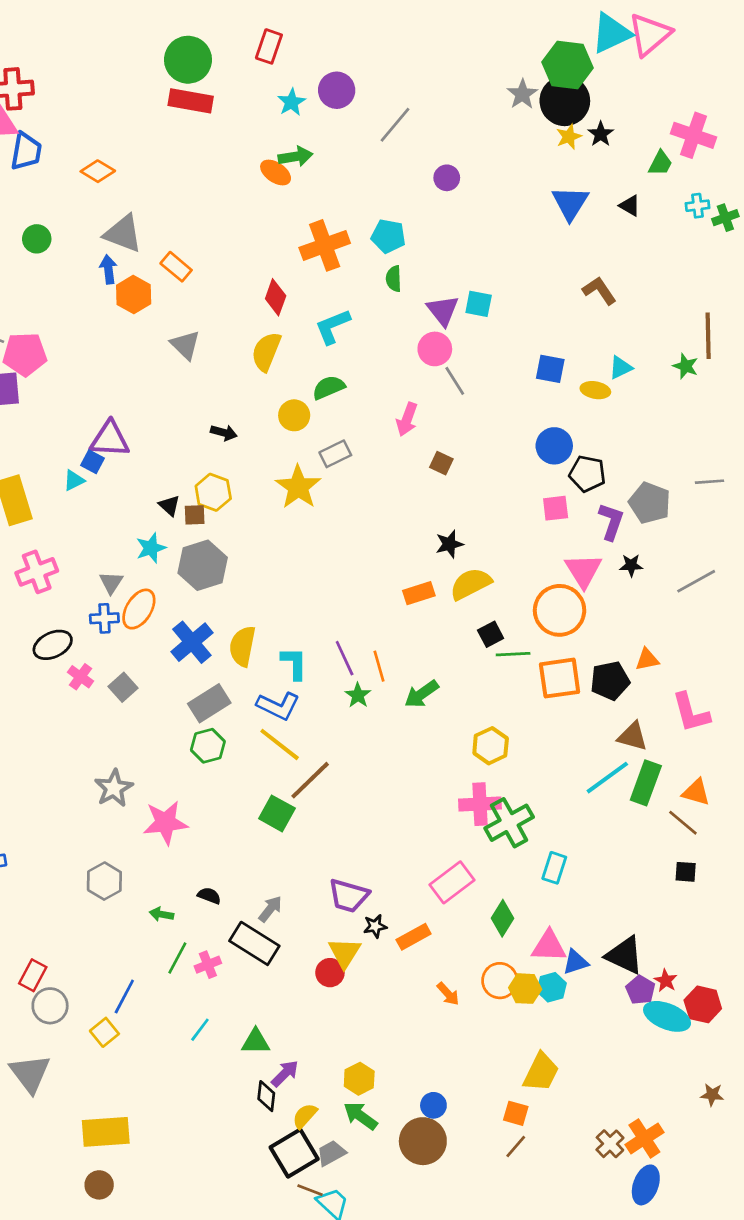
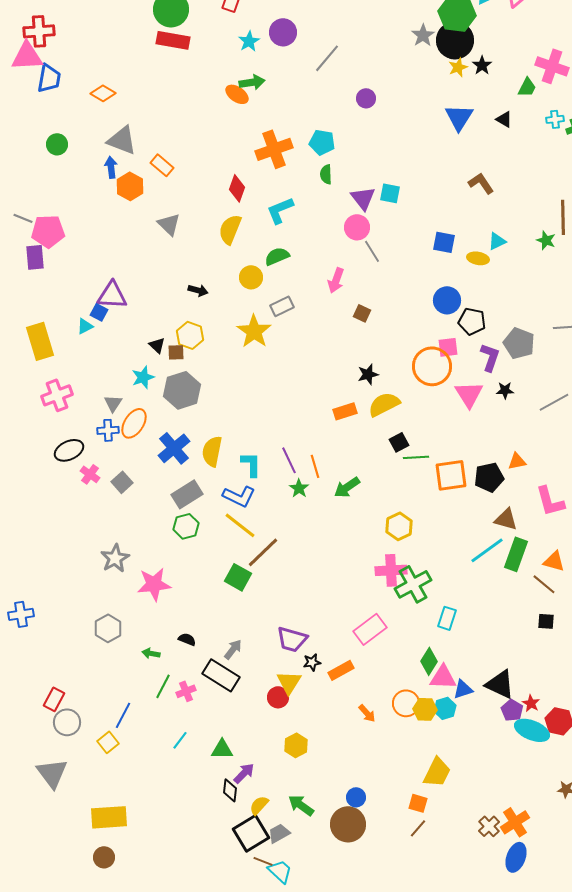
orange circle: (560, 610) -> (432, 366), moved
green diamond: (502, 918) -> (429, 661), moved
yellow hexagon: (359, 1079) -> (296, 745), moved

